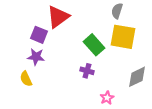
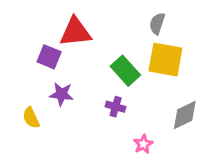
red triangle: (58, 17) -> (75, 32), turned 30
purple star: (36, 57) -> (62, 94), moved

